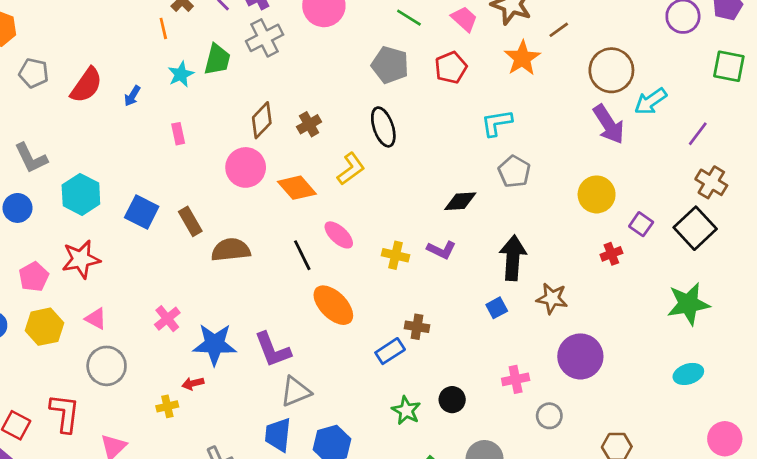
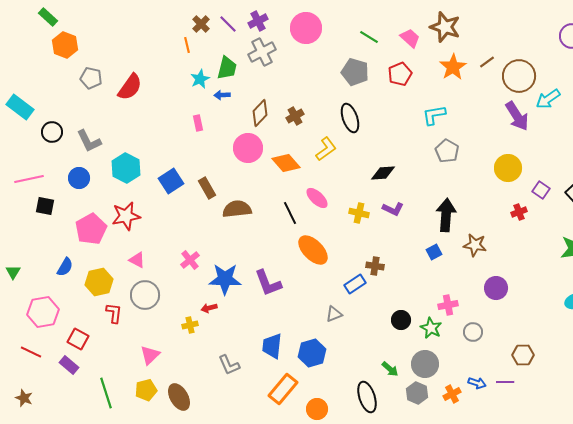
brown line: (559, 30) -> (487, 62), moved
blue arrow: (132, 96) -> (222, 95), moved, turned 56
black diamond: (460, 201) -> (383, 173), moved
blue square: (142, 212) -> (171, 181), turned 30
pink pentagon: (34, 277) -> (91, 229), size x1.4
yellow hexagon: (44, 327) -> (99, 282), moved
purple circle: (580, 356) -> (496, 288), size x0.7
gray triangle: (296, 392) -> (334, 314), moved, size x0.7
green star: (406, 410) -> (431, 328), moved
red L-shape: (65, 413) -> (114, 313), moved, size x0.7

